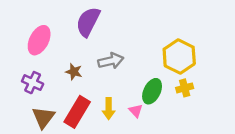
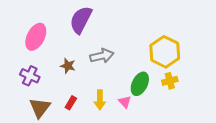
red rectangle: (77, 112) -> (71, 103), size x0.5

